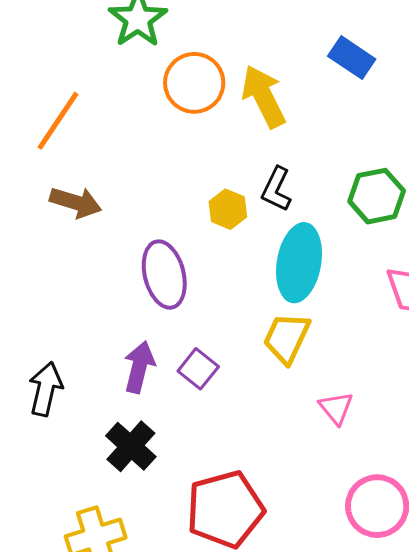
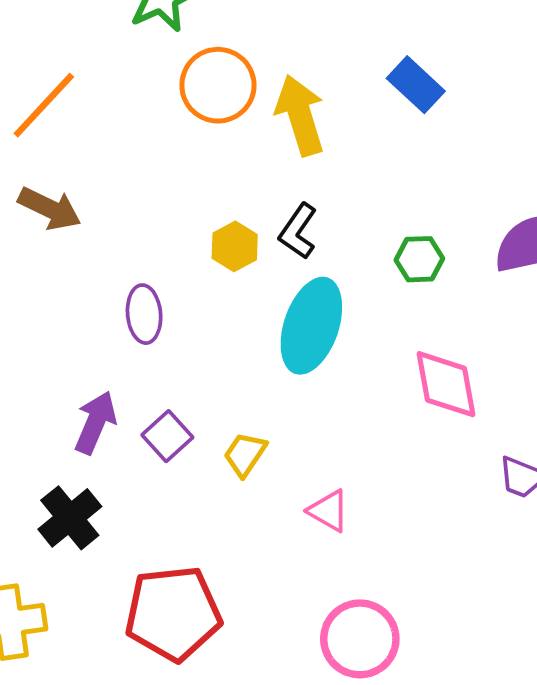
green hexagon: (377, 196) -> (419, 259), size x0.7
purple ellipse: (164, 275) -> (144, 314), size x0.7
yellow trapezoid: (287, 338) -> (245, 454), moved, size x0.7
pink triangle: (336, 408) -> (329, 511), turned -30

